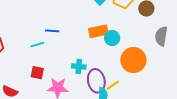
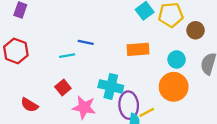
cyan circle: (112, 38) -> (177, 59), moved
cyan cross: (79, 66) -> (111, 86), size x1.5
red square: (37, 73) -> (63, 88), turned 32

